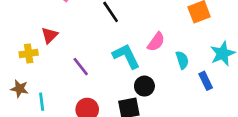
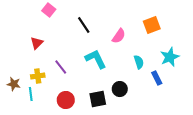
pink semicircle: (156, 42) -> (119, 36), moved
yellow cross: (29, 54) -> (38, 76), moved
black circle: (144, 86) -> (120, 89), moved

